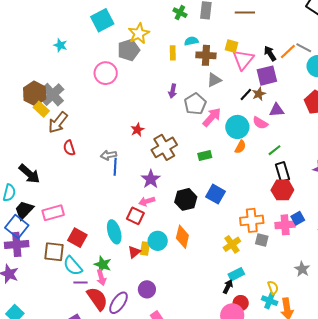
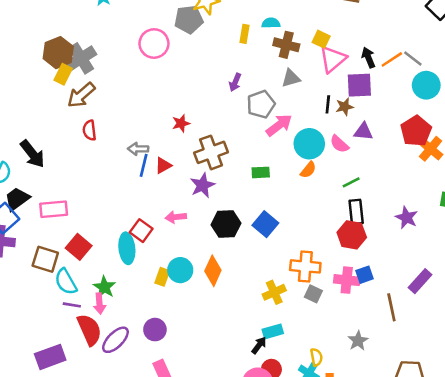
black line: (246, 95) -> (328, 104), turned -48
yellow rectangle: (41, 109) -> (63, 74), turned 63
purple star: (151, 179) -> (202, 185), moved
red square: (135, 216) -> (141, 231), moved
red triangle: (134, 252) -> (163, 165), moved

